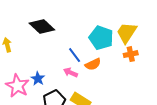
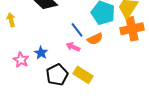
orange cross: (131, 54) -> (132, 29), size x1.6
pink star: (17, 86) -> (21, 60), size x0.7

